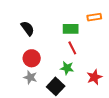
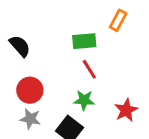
orange rectangle: (94, 17) -> (118, 20), turned -48

